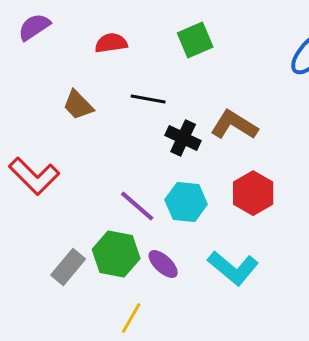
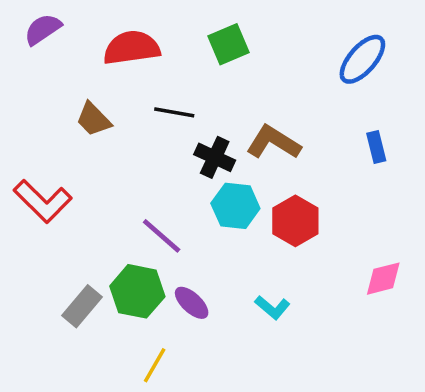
red semicircle: (111, 43) -> (132, 48), size x1.5
cyan hexagon: (186, 202) -> (235, 206), moved
cyan L-shape: (233, 268) -> (272, 307), size x0.6

